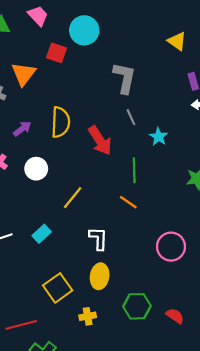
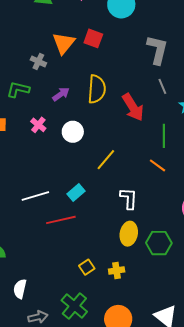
red square: (57, 53) -> (93, 38), moved
yellow square: (58, 288) -> (87, 267), moved, size x0.6
green hexagon: (137, 306) -> (159, 243), moved
red line: (21, 325) -> (61, 220), moved

